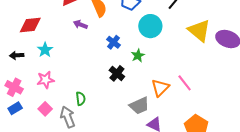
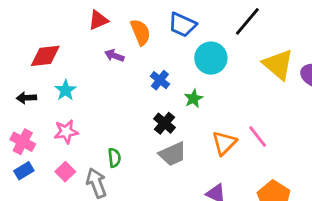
gray trapezoid: (139, 106) -> (173, 154), moved

